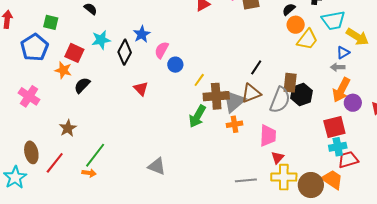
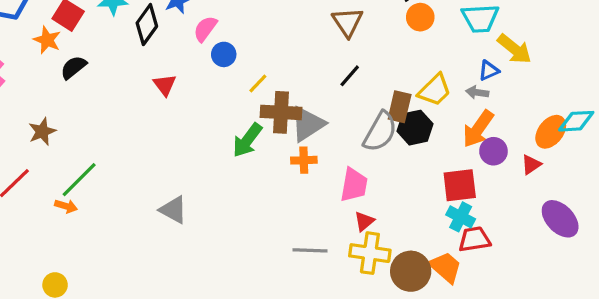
yellow trapezoid: (307, 39) -> (435, 90), moved
brown triangle: (251, 93) -> (348, 22), moved, turned -50
cyan cross: (338, 147) -> (461, 217), turned 30

